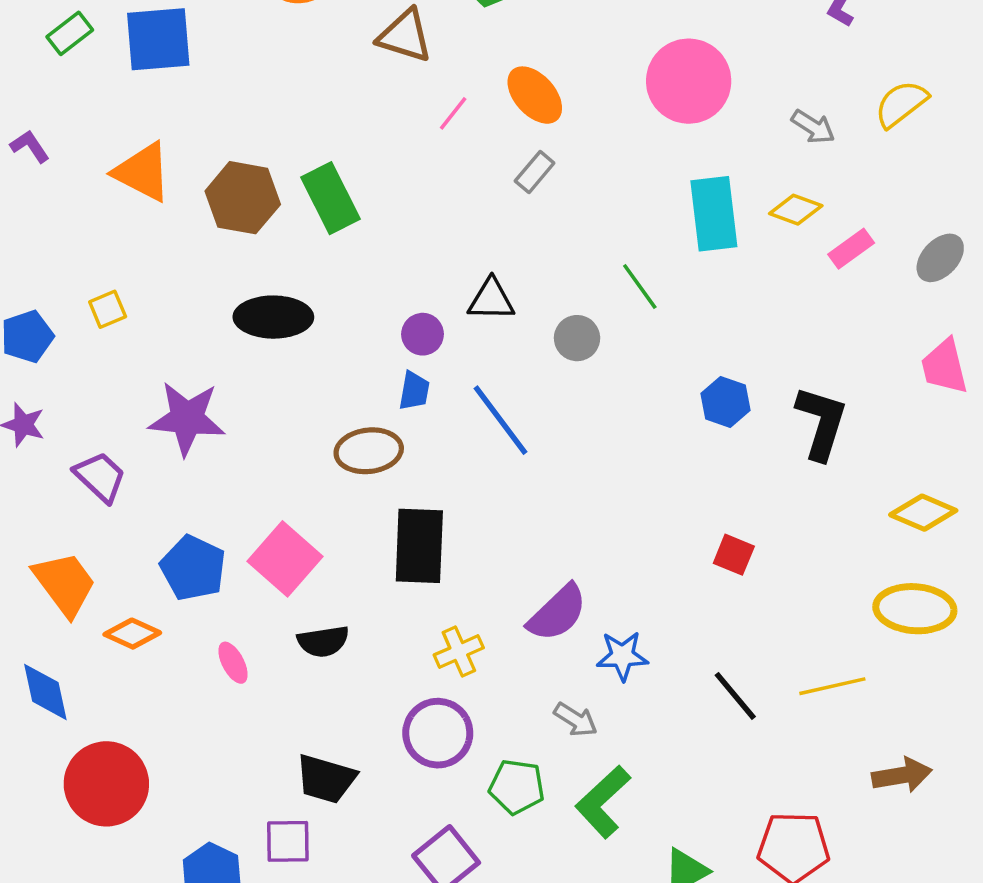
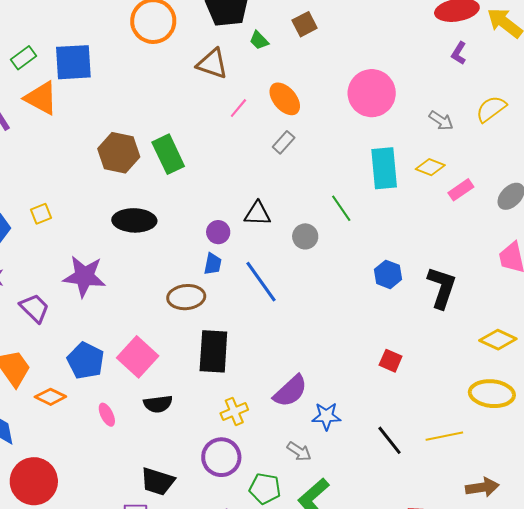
orange triangle: (143, 172) -> (41, 98), moved

